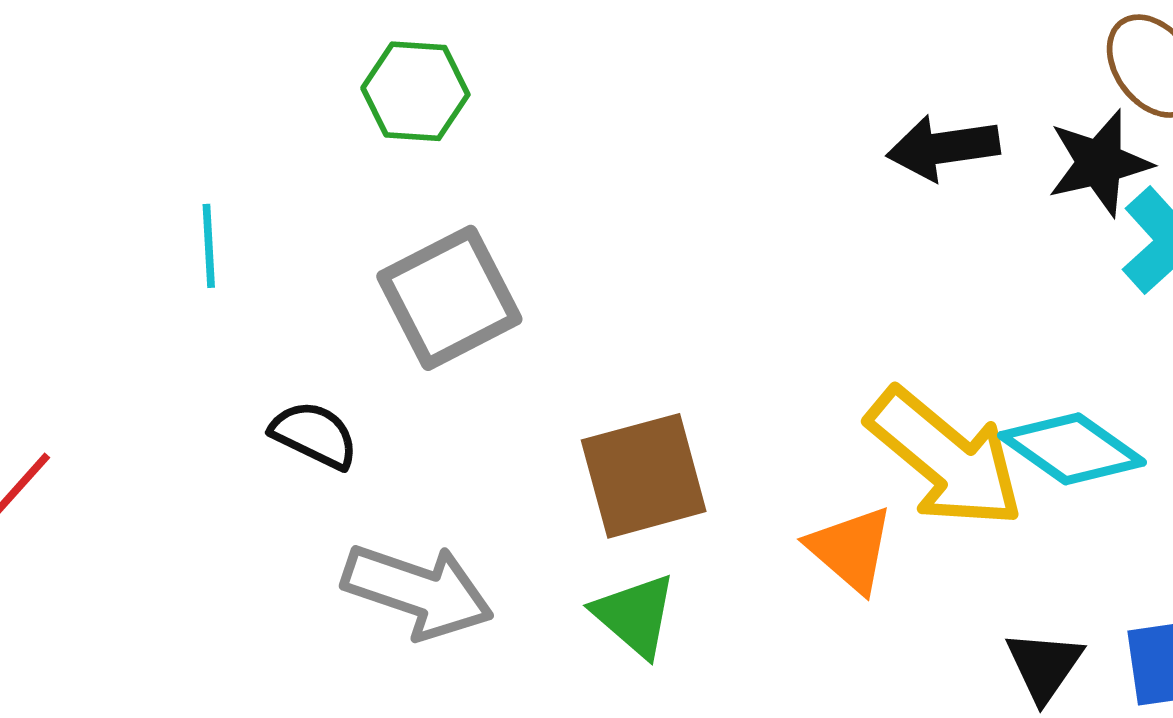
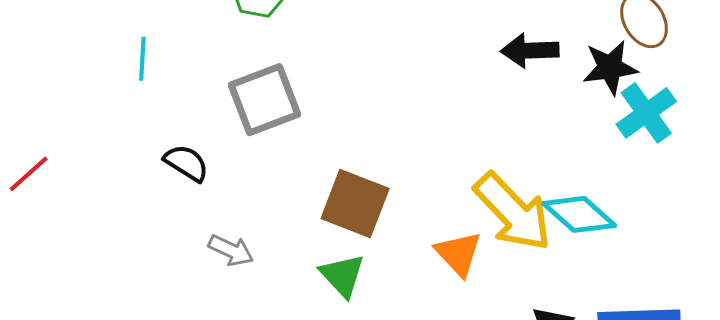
brown square: (644, 476) -> (355, 204), turned 30
gray arrow: (418, 591) -> (231, 250), size x0.6

